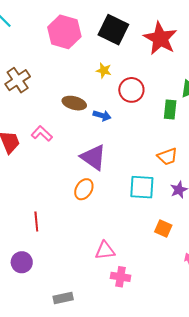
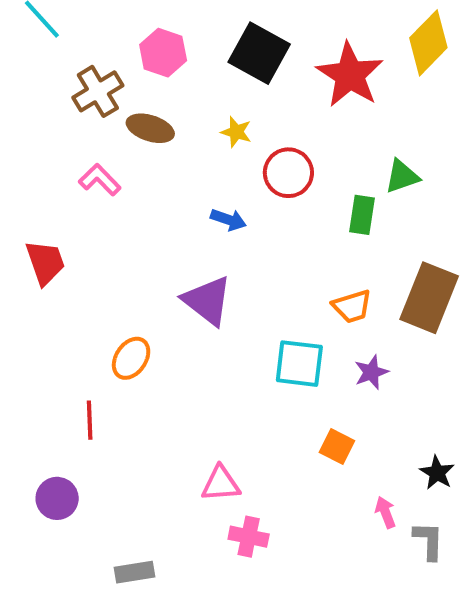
pink hexagon: (64, 32) -> (163, 53), size x0.7
brown cross: (18, 80) -> (98, 91), moved
brown ellipse: (74, 103) -> (150, 128), moved
pink L-shape: (42, 134) -> (100, 180), moved
orange ellipse: (84, 189) -> (131, 358), moved

